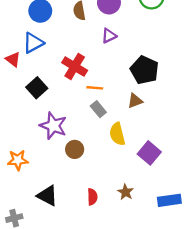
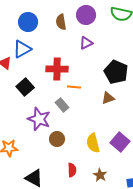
red cross: (75, 66) -> (57, 69), turned -30
gray rectangle: (98, 109) -> (62, 105), moved
yellow semicircle: (117, 134) -> (93, 143), moved
red semicircle: (92, 197) -> (72, 170), moved

